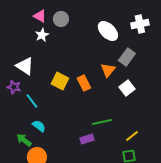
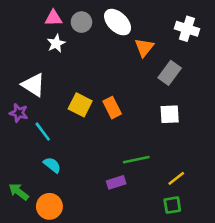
pink triangle: (40, 16) -> (53, 18), turned -32
white cross: (140, 24) -> (187, 29), turned 30
white ellipse: (108, 31) -> (118, 22), moved
orange triangle: (108, 70) -> (144, 47), moved
white square: (127, 88) -> (170, 114), turned 35
green arrow: (24, 140) -> (19, 192), moved

